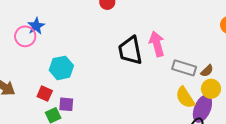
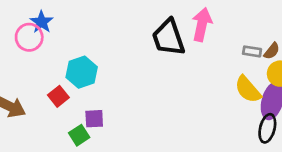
pink arrow: (157, 44) -> (202, 24), turned 35
gray rectangle: (184, 68) -> (252, 51), moved, size x0.6
red square: (45, 94) -> (58, 96), moved, turned 35

